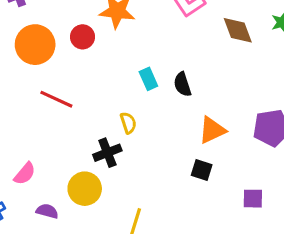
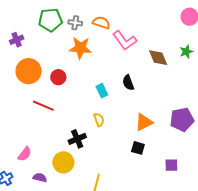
red circle: (83, 37) -> (58, 77), moved
black semicircle: (182, 84) -> (128, 83), moved
yellow semicircle: (128, 123) -> (99, 120), moved

